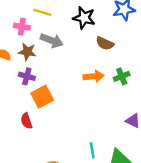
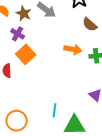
orange square: (42, 97) -> (26, 54), turned -30

